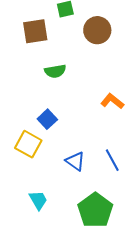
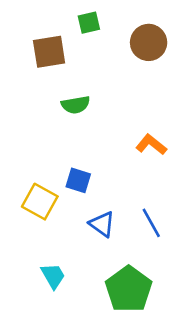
brown circle: (97, 30) -> (149, 42), moved
blue square: (47, 119) -> (78, 180), moved, turned -30

